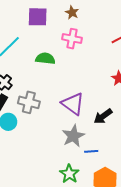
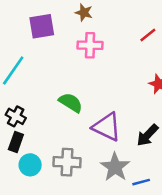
green semicircle: (45, 59) -> (71, 103), moved, turned 36
gray cross: (29, 102) -> (67, 162), moved

